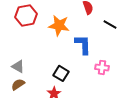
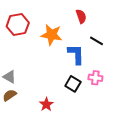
black line: (110, 24) -> (96, 41), moved
black square: (61, 73) -> (73, 84), moved

